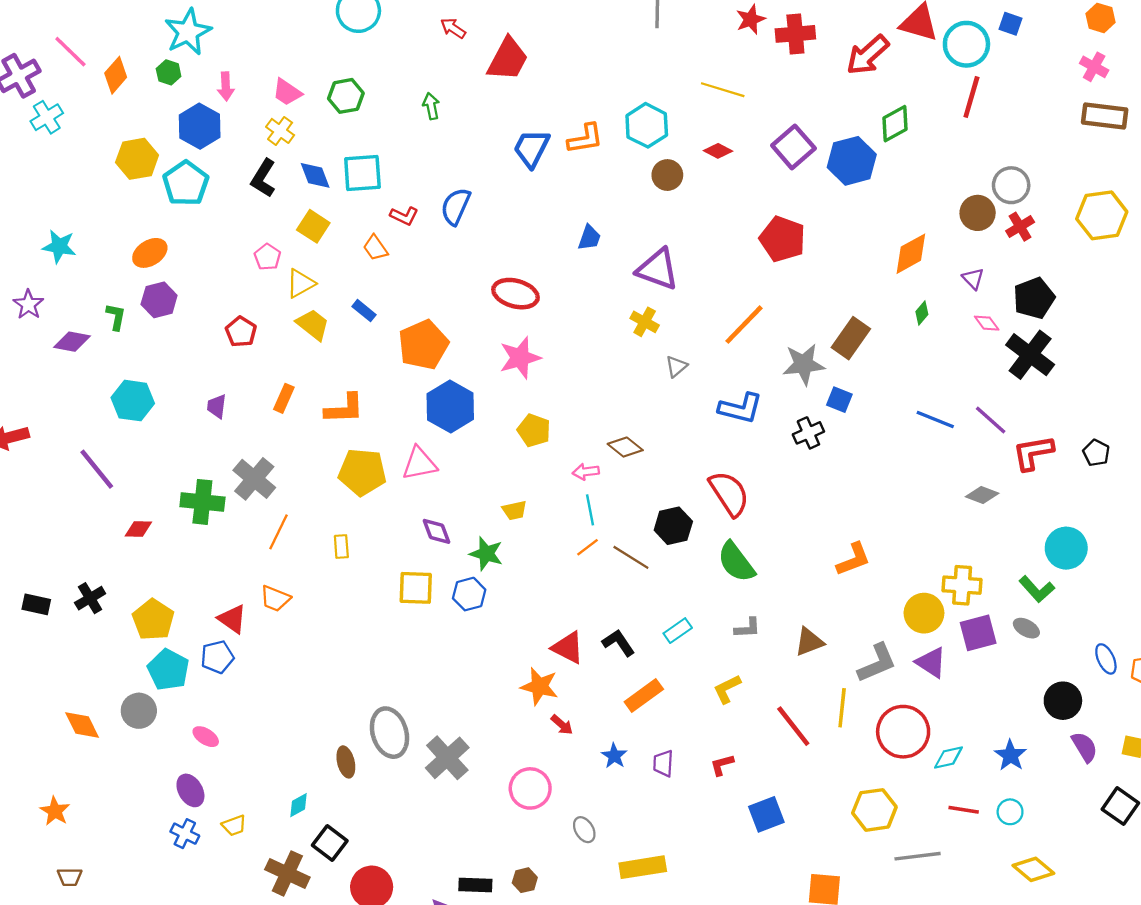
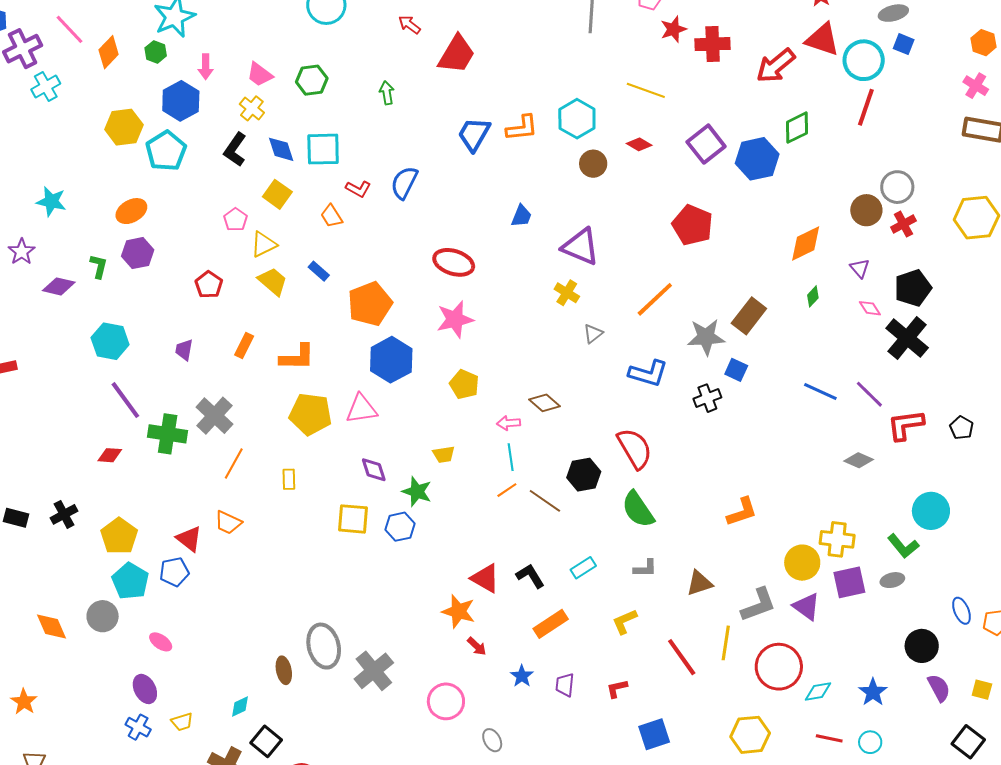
purple line: (97, 469) -> (125, 400), moved
gray ellipse: (1026, 628) -> (892, 580), turned -45

